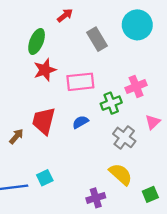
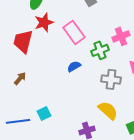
pink rectangle: (80, 82) -> (74, 32), turned 60
red trapezoid: (44, 121) -> (23, 41), moved
gray cross: (124, 137) -> (111, 79), turned -30

